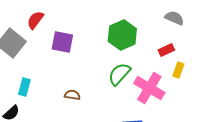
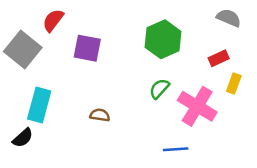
green semicircle: (119, 74) -> (159, 89), size x0.7
cyan rectangle: (24, 87) -> (39, 105), size x1.5

